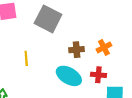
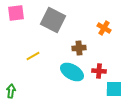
orange cross: (104, 47) -> (104, 28), moved, turned -32
yellow line: (26, 58) -> (33, 56), turned 64

